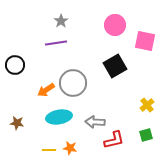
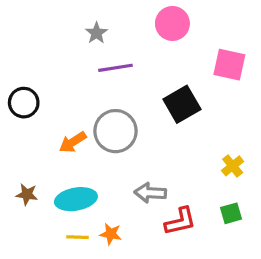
pink circle: (115, 25) -> (172, 23), moved
purple line: (56, 43) -> (115, 68), moved
cyan ellipse: (59, 117) -> (76, 199), moved

